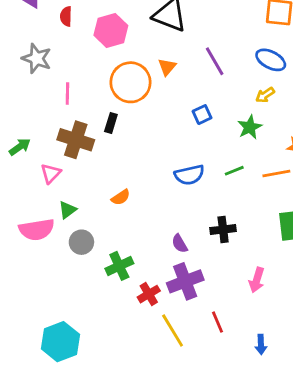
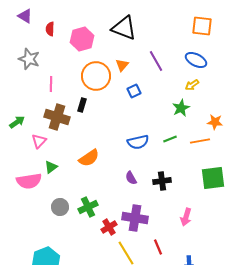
blue square: (202, 115) -> (134, 91), moved
orange semicircle: (121, 197) -> (89, 158), size x1.5
gray circle: (81, 242) -> (60, 207), moved
purple semicircle: (180, 244) -> (131, 178), moved
purple cross: (185, 281) -> (135, 218), turned 30

